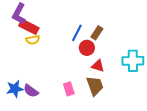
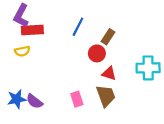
red rectangle: (29, 27) -> (32, 30), turned -30
blue line: (77, 33) -> (78, 27), moved
yellow semicircle: (33, 40) -> (22, 51), moved

